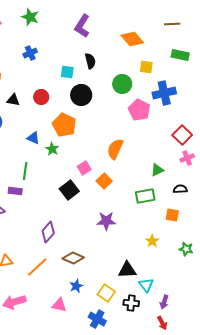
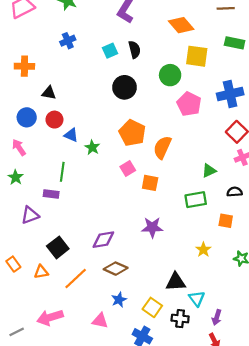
yellow square: (146, 67) -> (197, 56), size x1.5
cyan square: (67, 72) -> (110, 51), moved, turned -32
blue cross: (164, 93) -> (230, 94), moved
red circle: (41, 97) -> (54, 120), moved
orange pentagon: (64, 125) -> (132, 133), moved
orange square: (104, 181) -> (150, 183), turned -35
black square: (69, 190) -> (58, 247), moved
purple diamond: (48, 232) -> (103, 240), moved, turned 40

